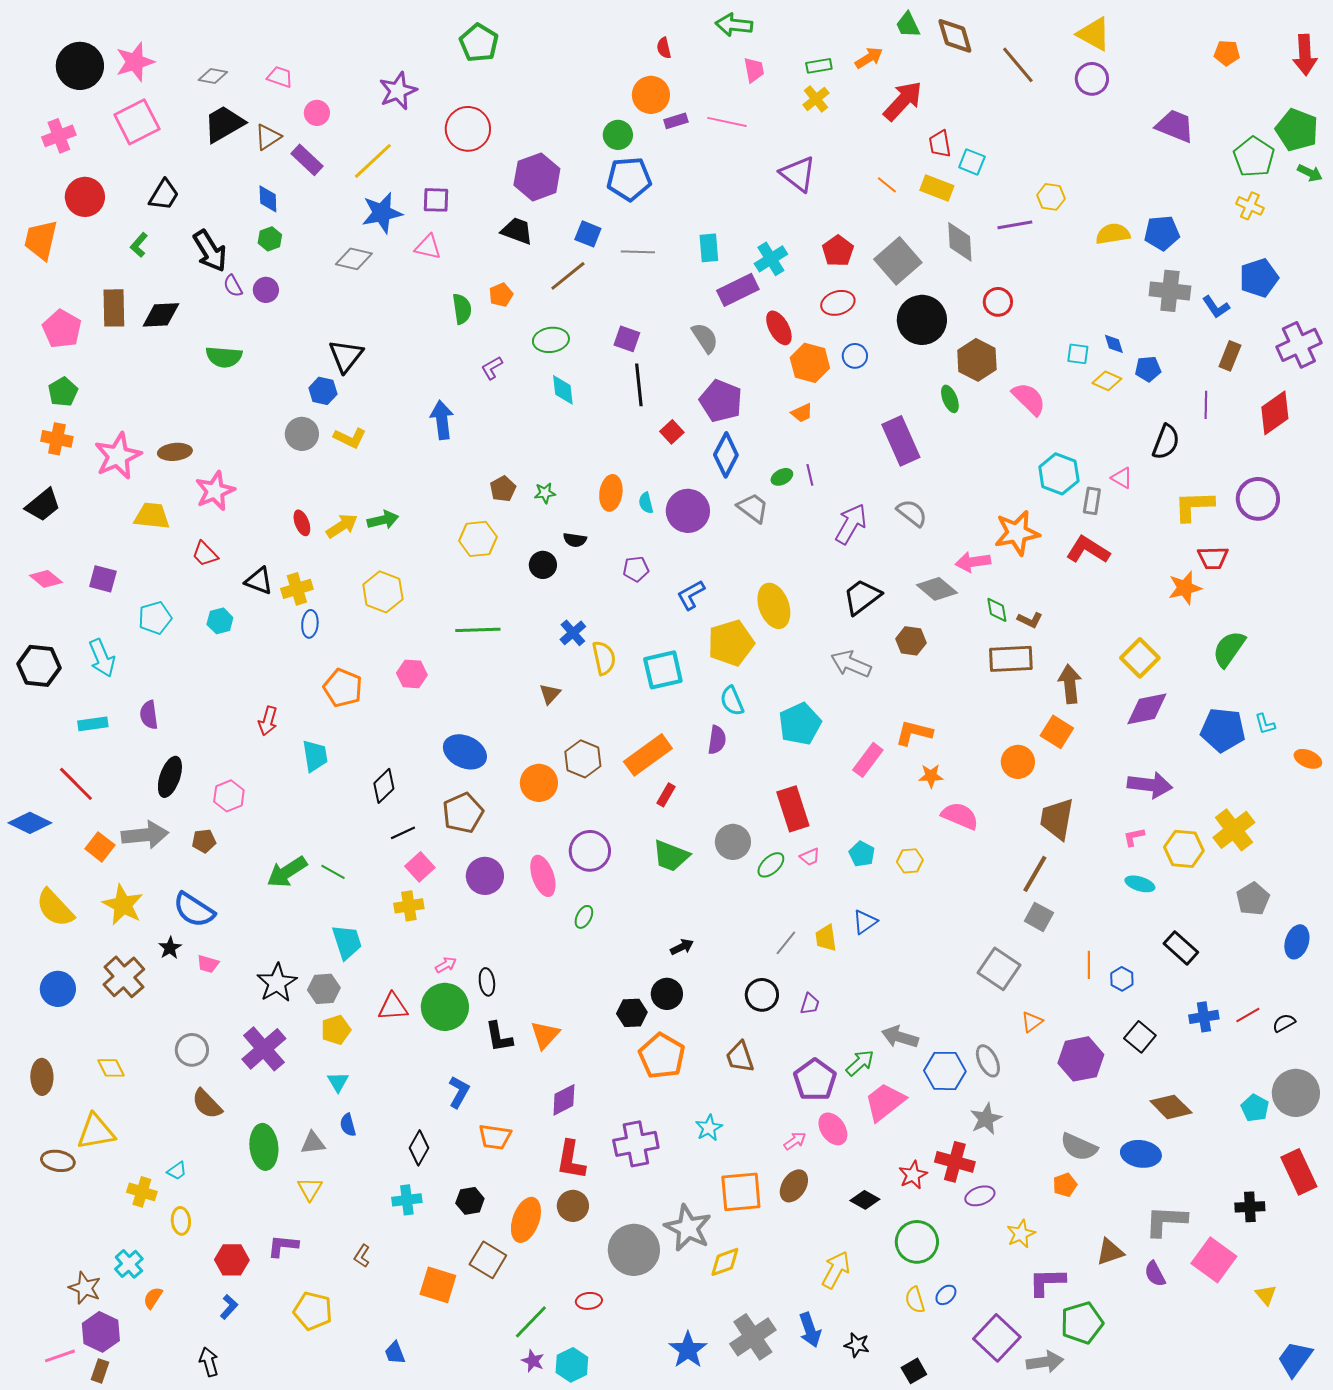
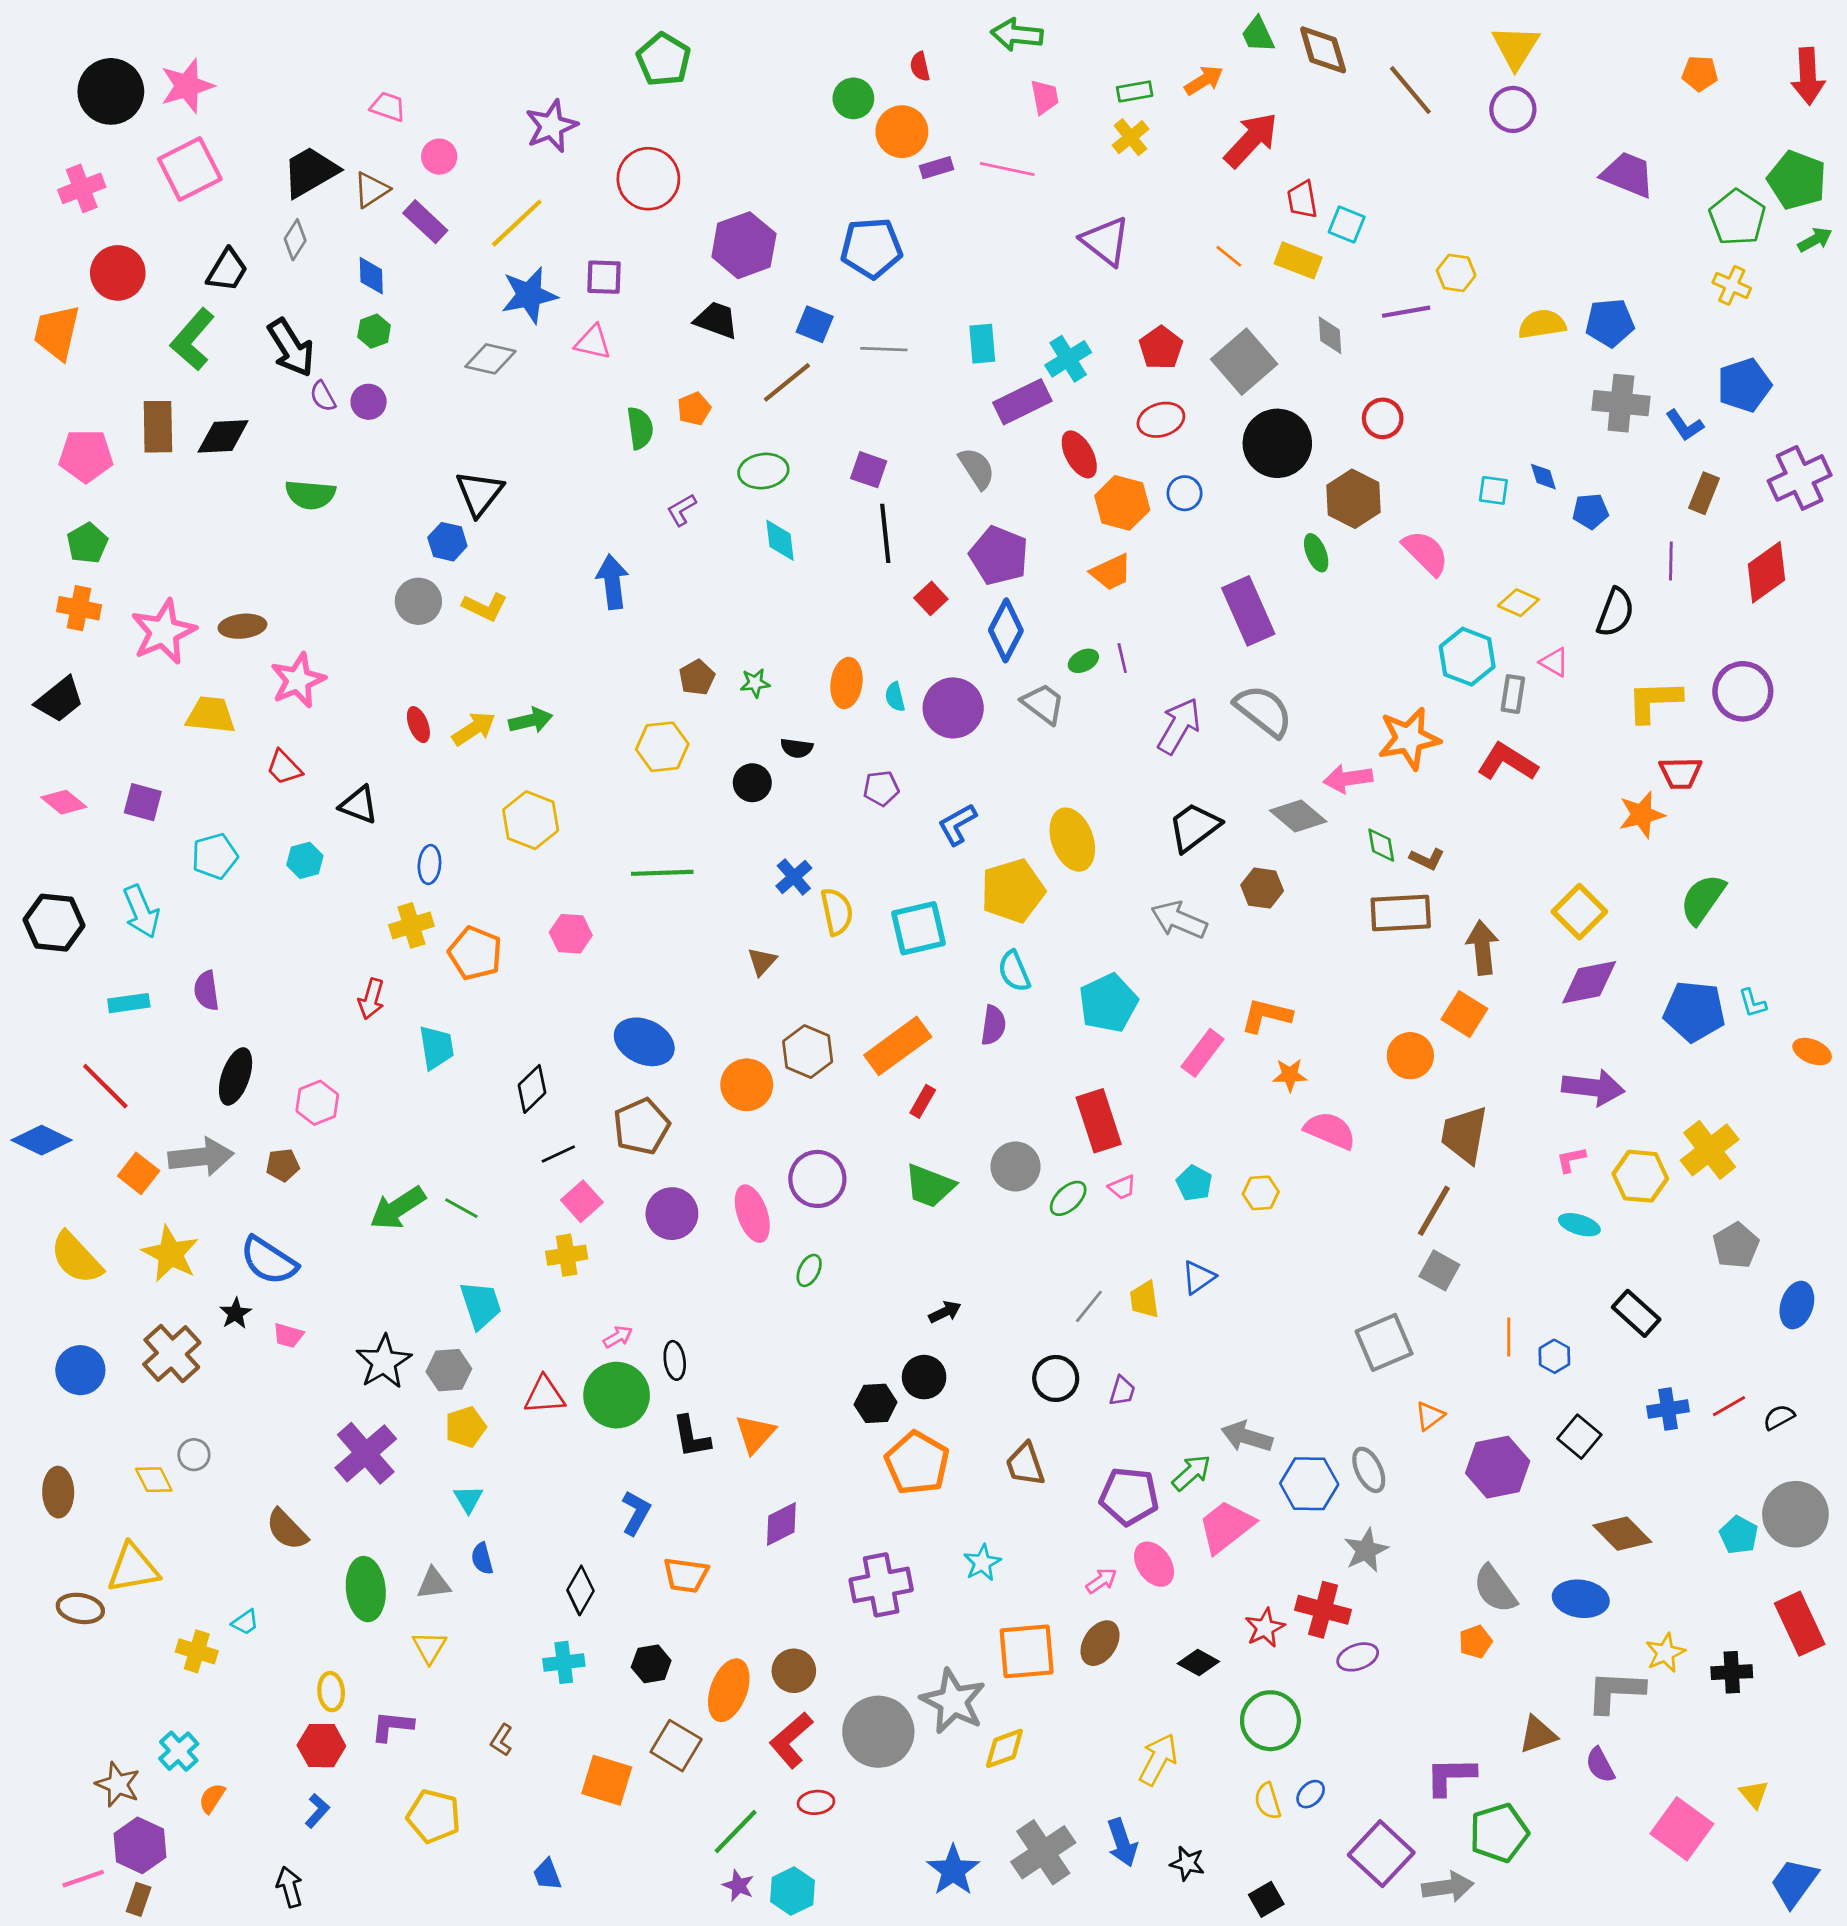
yellow triangle: (1094, 34) -> (1516, 47), turned 33
gray diamond: (213, 76) -> (295, 240), moved, turned -68
green circle: (618, 135) -> (853, 98), moved
green arrow: (1310, 173) -> (1815, 240), turned -55
gray diamond: (960, 242) -> (1330, 335), size x0.7
green L-shape: (139, 245) -> (193, 339), size x1.8
pink pentagon: (62, 329) -> (86, 456), turned -30
yellow diamond: (1107, 381) -> (1518, 603), moved
orange trapezoid: (802, 413) -> (1111, 572), size x1.4
gray semicircle: (912, 513) -> (1263, 711), size x1.4
yellow cross: (297, 589) -> (411, 925), moved
gray square: (999, 969) -> (1384, 1342), turned 33
gray circle: (192, 1050) -> (194, 1455), moved, size x0.7
purple pentagon: (815, 1080) -> (1129, 1496), turned -30
gray semicircle: (1079, 1147) -> (1495, 1589), turned 30
red L-shape: (571, 1160) -> (791, 1740), moved, turned 39
yellow ellipse: (181, 1221) -> (331, 1692), moved
yellow star: (1021, 1234) -> (1665, 1653), moved
pink square: (1214, 1260) -> (1682, 1829), moved

